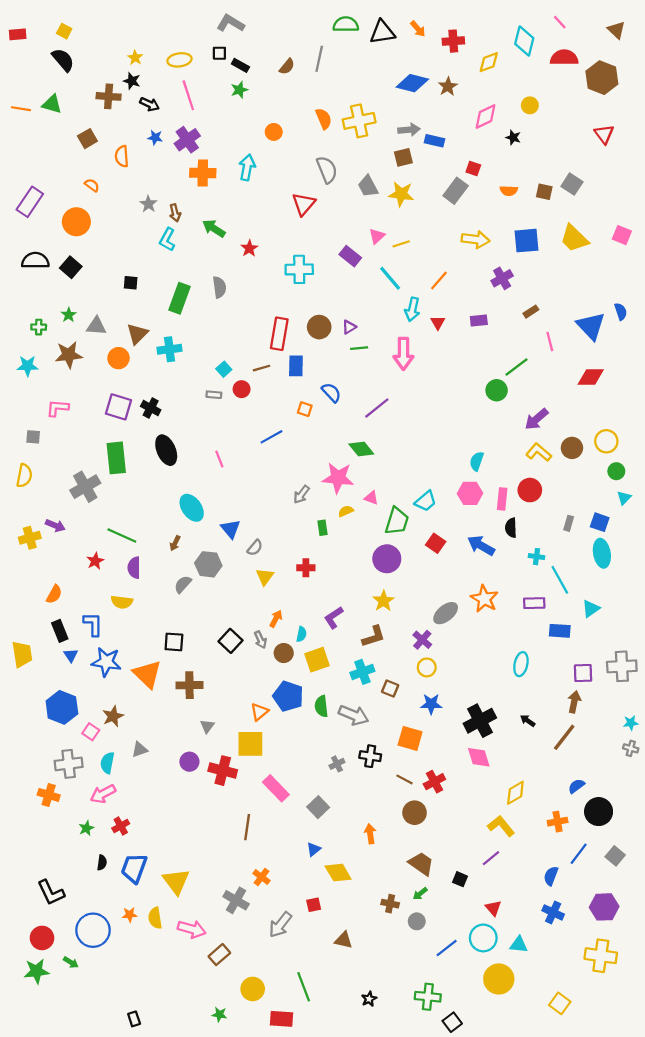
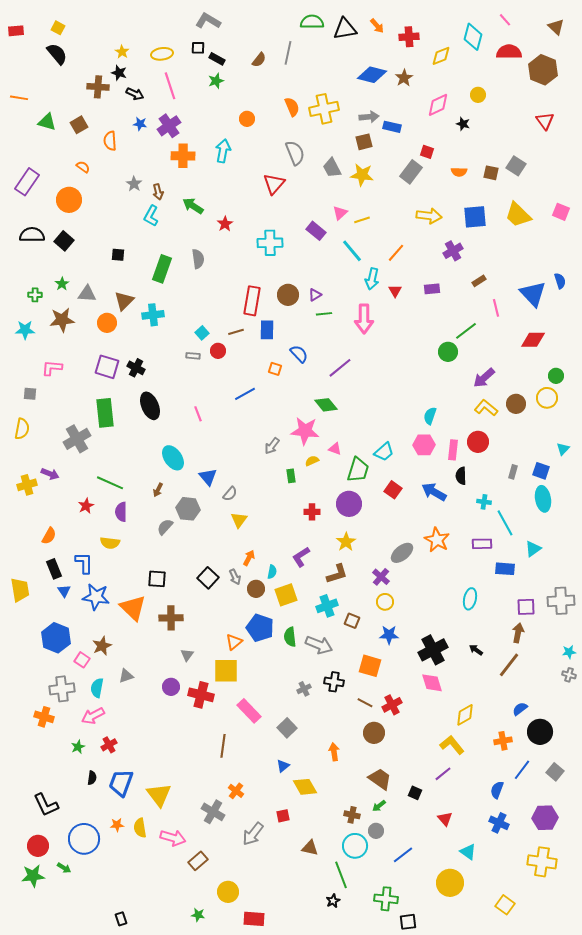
green triangle: (52, 104) -> (47, 122), moved
green circle: (616, 471) -> (556, 376), moved
red cross: (306, 568) -> (312, 512), moved
cyan circle: (483, 938) -> (355, 846), moved
cyan triangle: (519, 945) -> (468, 852), turned 30
green line: (304, 987) -> (341, 875), moved
black square: (452, 1022) -> (408, 922), turned 30

